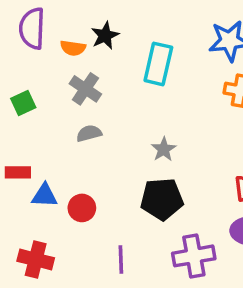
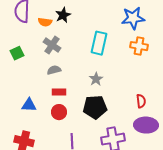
cyan rectangle: (158, 64) -> (99, 43), moved
red rectangle: (18, 172) -> (59, 92), moved
red circle: (82, 208) -> (59, 112), moved

